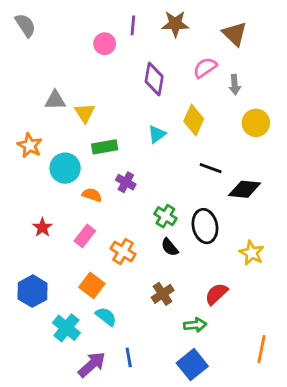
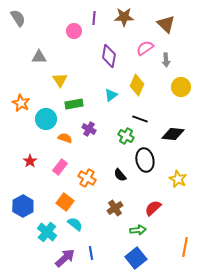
gray triangle: (55, 100) -> (39, 57), moved
black line: (211, 168) -> (140, 119), moved
green cross: (165, 216) -> (126, 136), moved

